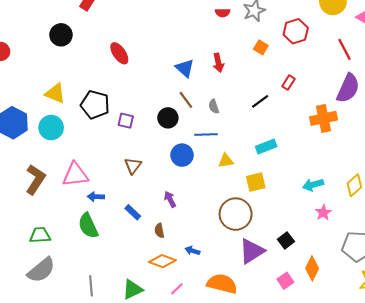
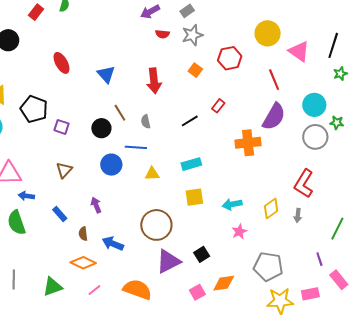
red arrow: (218, 63) -> (154, 81), size x1.4
blue triangle: (185, 68) -> (106, 74), moved
yellow square: (256, 182) -> (194, 197), moved
blue arrow: (192, 251) -> (113, 244), moved, size x1.5
orange diamond: (312, 268) -> (224, 283), turned 50

